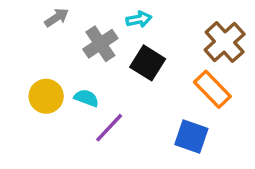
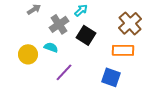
cyan arrow: (139, 19) -> (81, 10), turned -32
orange rectangle: (212, 89) -> (123, 50), turned -45
cyan semicircle: (86, 98) -> (51, 47), moved

